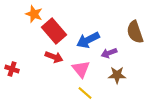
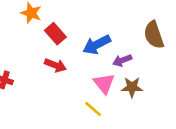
red rectangle: (54, 31) -> (55, 34), size x0.7
pink triangle: (81, 69) -> (104, 83), moved

